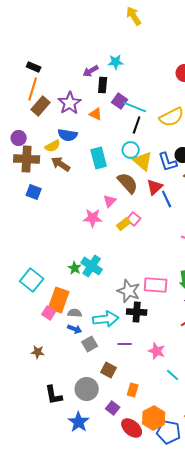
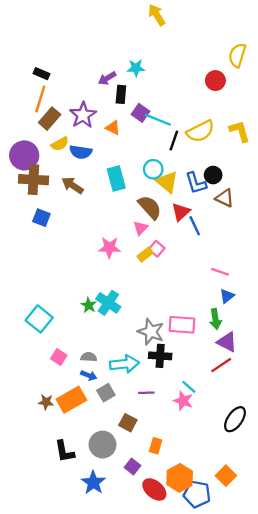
black line: (137, 125) -> (174, 140), moved
purple circle: (19, 138) -> (24, 155), size x1.6
yellow semicircle: (53, 146) -> (60, 144), moved
pink triangle: (110, 201) -> (141, 228), moved
orange rectangle: (59, 300) -> (71, 400), moved, turned 40
cyan line: (173, 375) -> (189, 387), moved

